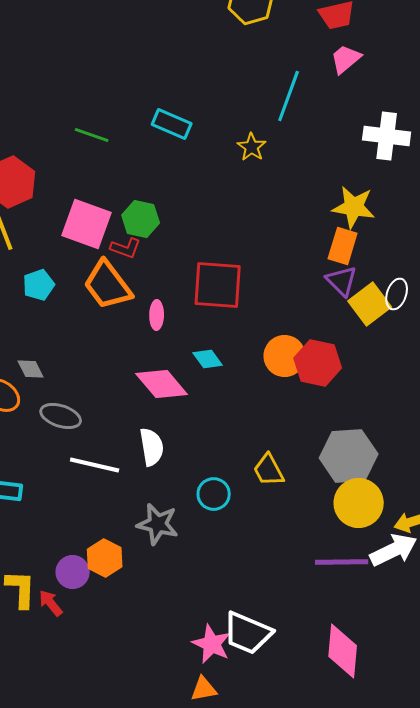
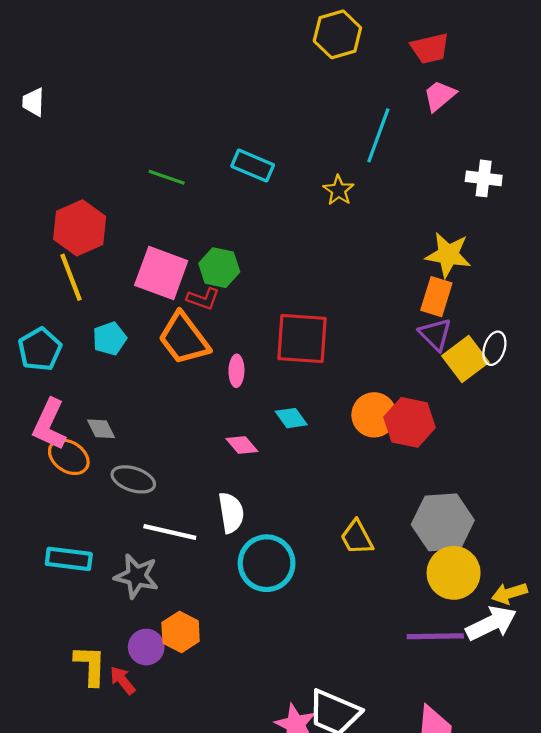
white cross: (387, 136) -> (484, 178), size x0.7
pink diamond: (162, 384) -> (242, 445), size x0.6
cyan circle: (214, 494) -> (267, 563), moved, size x1.6
gray star: (158, 524) -> (137, 576), moved

